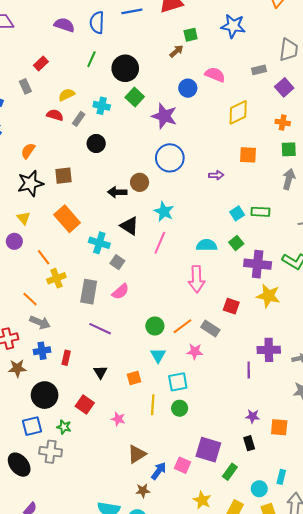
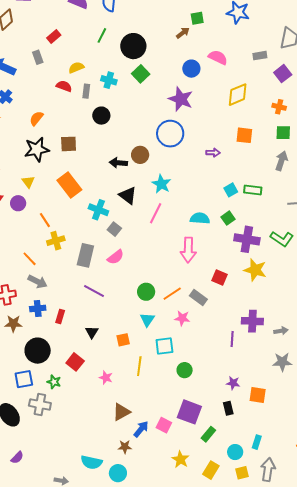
purple star: (164, 116) -> (181, 99), moved
gray rectangle: (79, 119) -> (86, 91), turned -32
green circle: (180, 408) -> (185, 370), moved

